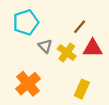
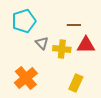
brown line: (80, 27) -> (74, 25), turned 48
yellow cross: (67, 52) -> (62, 49), turned -30

